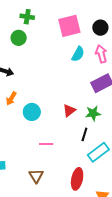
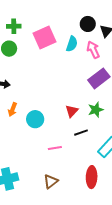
pink square: (69, 26) -> (44, 38), moved
cyan semicircle: (78, 54) -> (72, 44), moved
black line: (84, 134) -> (81, 133), moved, turned 64
brown triangle: (36, 176) -> (51, 181), turned 35

